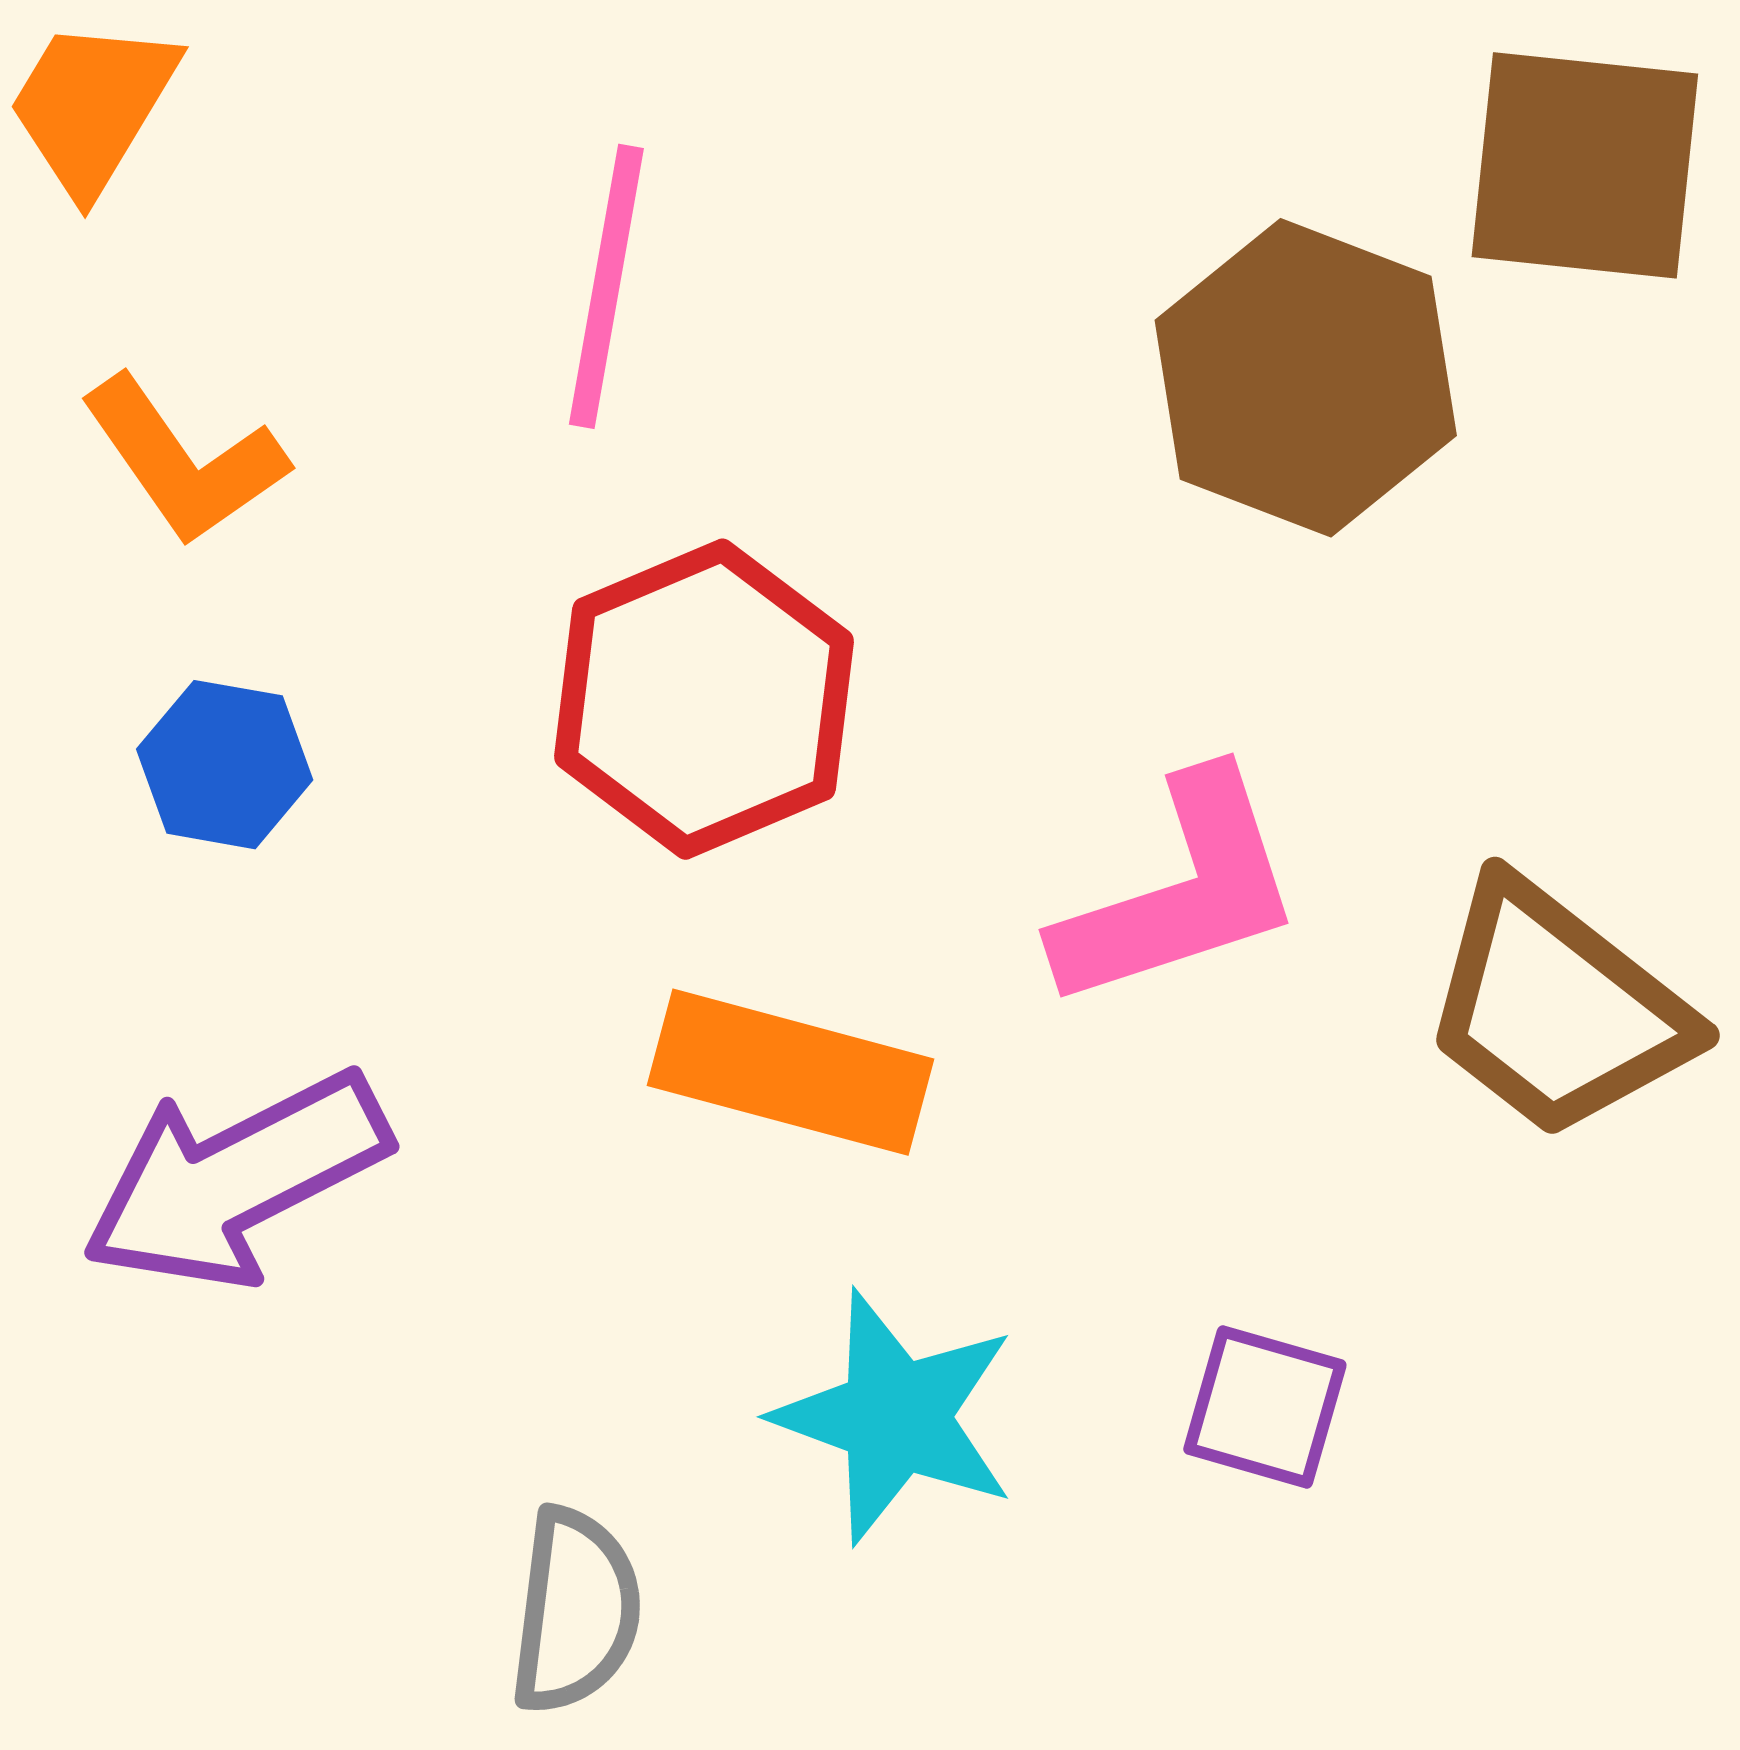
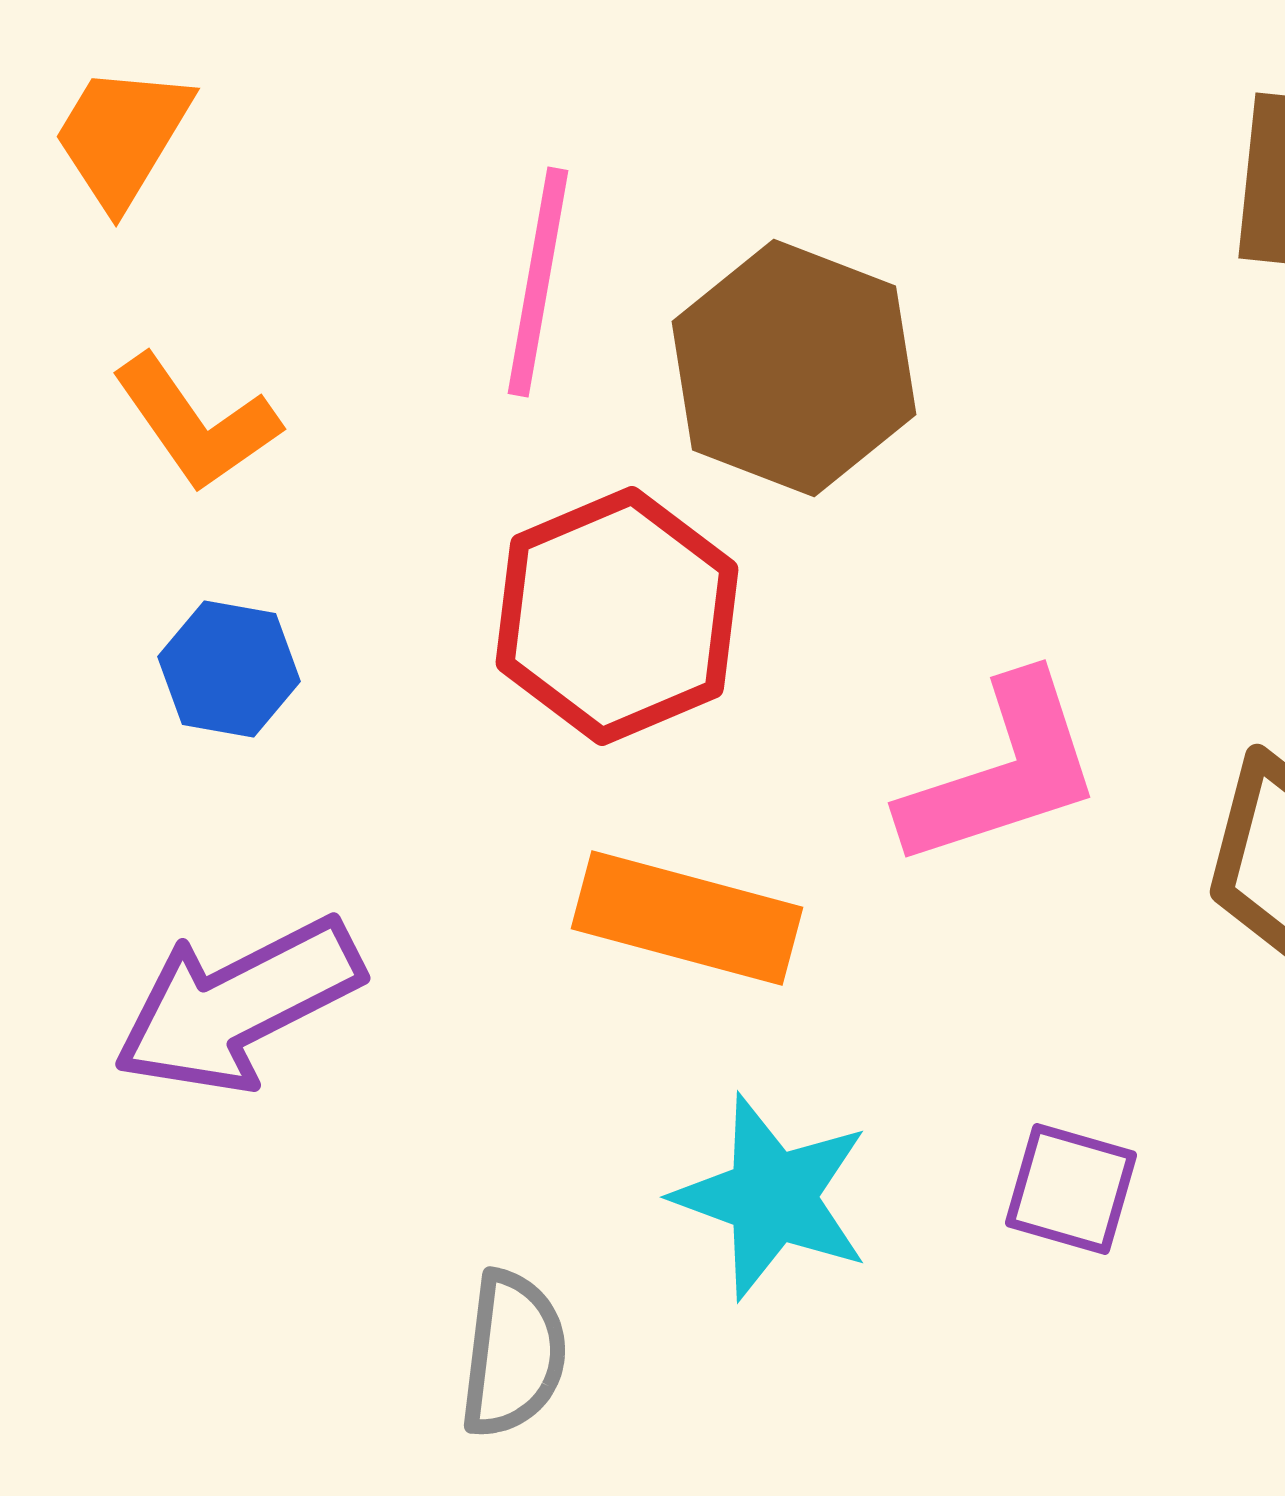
brown hexagon: (1306, 378) -> (794, 368), moved

